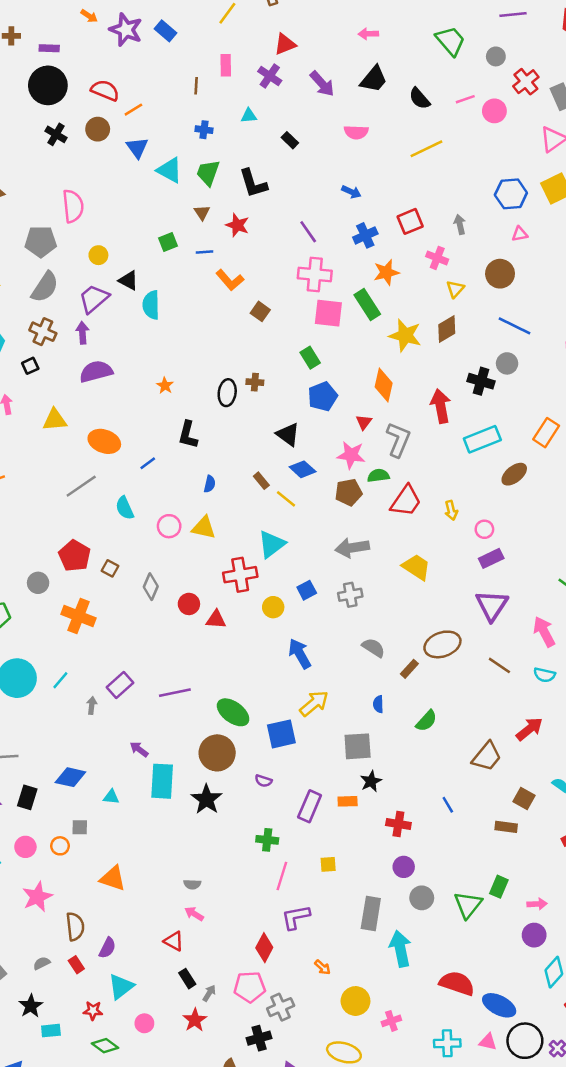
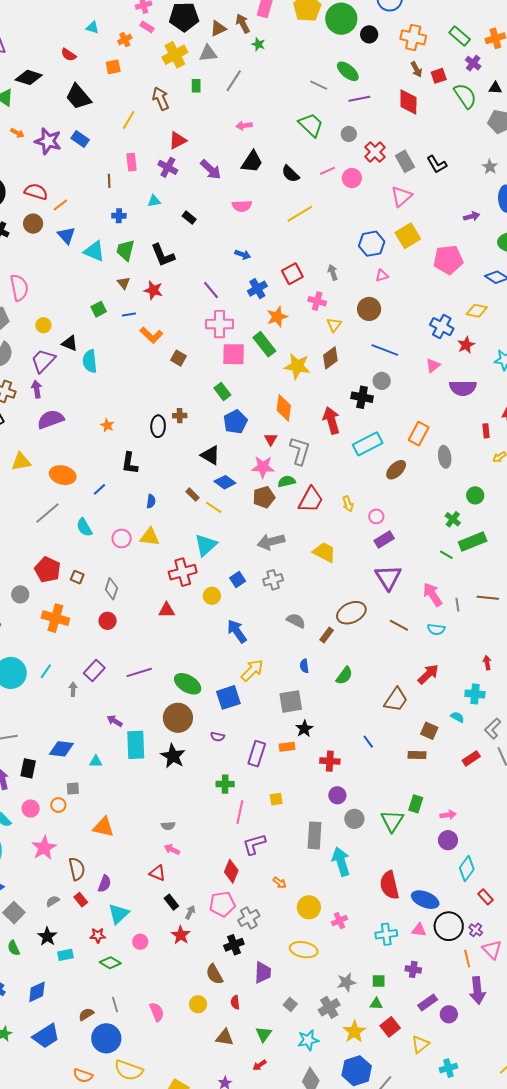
red circle: (189, 604) -> (108, 621), moved
red semicircle: (457, 983) -> (389, 885), turned -116

